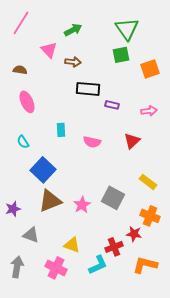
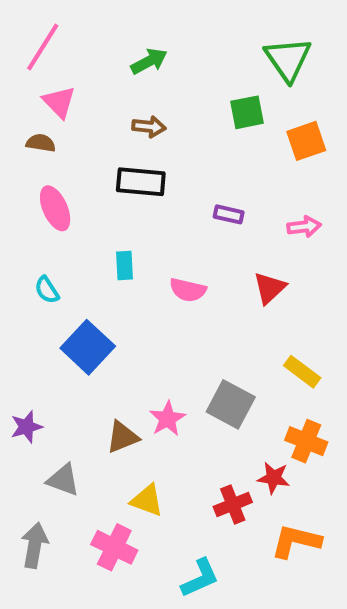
green triangle: (127, 29) -> (288, 59), moved
pink triangle: (49, 50) -> (59, 102), moved
black rectangle: (88, 89) -> (141, 182), moved
brown triangle: (50, 201) -> (122, 437), moved, size x0.7
cyan L-shape: (98, 265) -> (200, 578), moved

